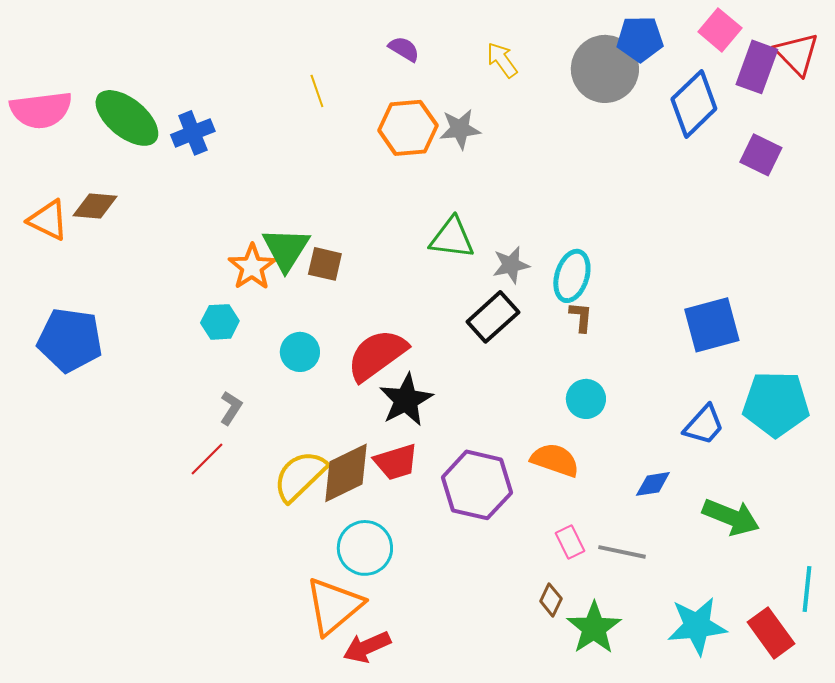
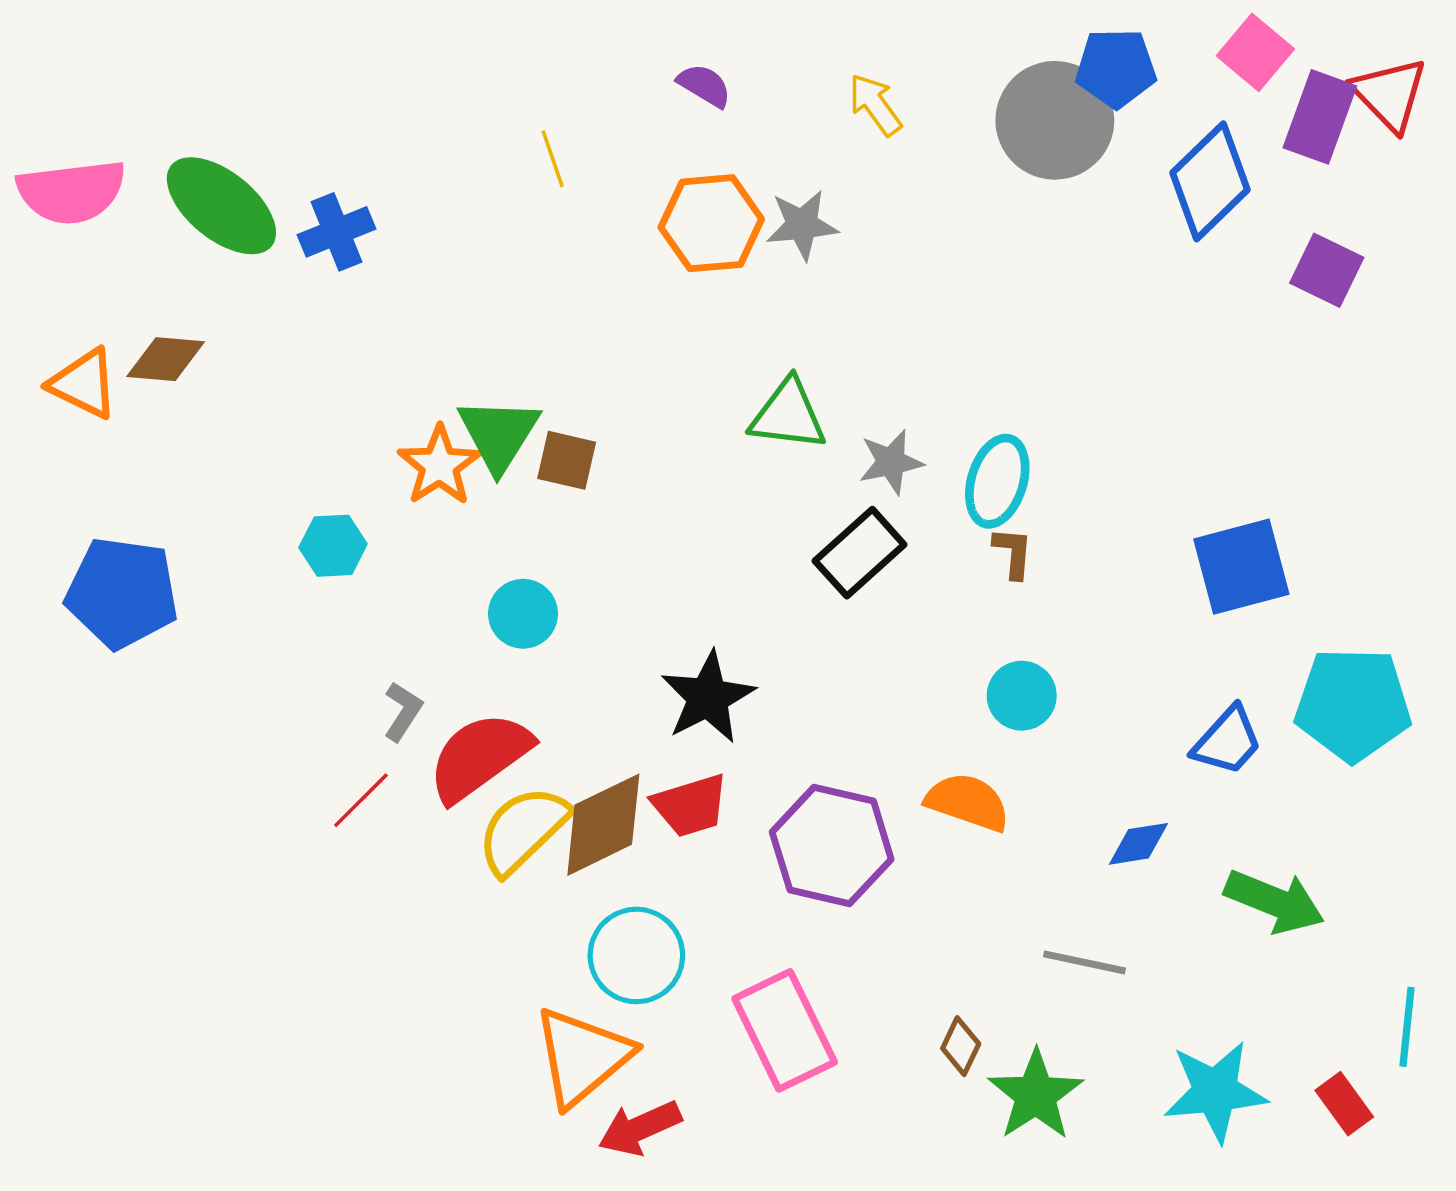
cyan hexagon: (220, 322) -> (333, 546), moved
red semicircle: (377, 355) -> (479, 757), moved
pink rectangle: (570, 542) -> (785, 1030), moved, size x2.0
red rectangle: (771, 633) -> (1344, 1104), size x0.7

